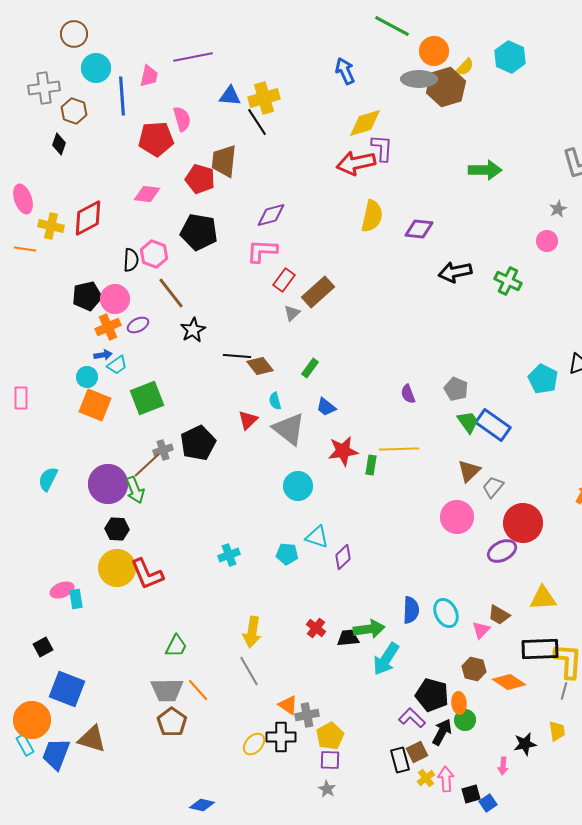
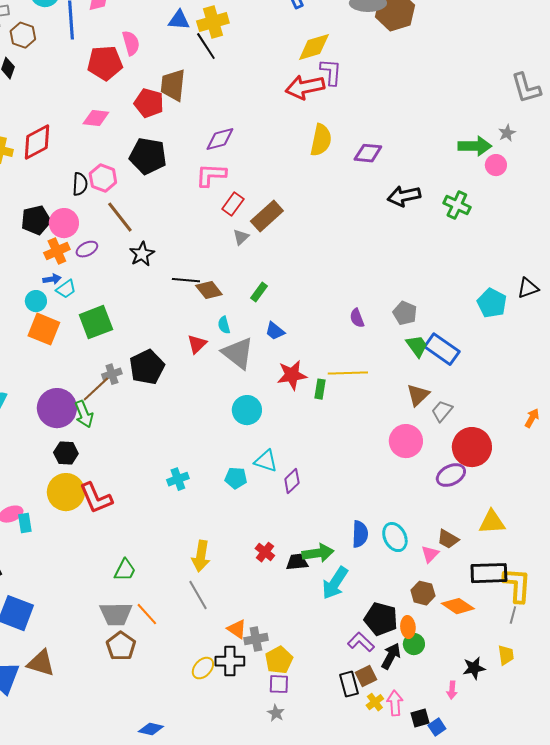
green arrow: (485, 170) -> (475, 146), moved

